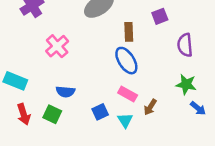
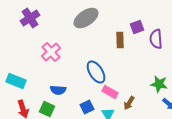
brown rectangle: (129, 32) -> (120, 40), moved
purple semicircle: (185, 45) -> (156, 39), moved
blue ellipse: (126, 61) -> (96, 72), moved

